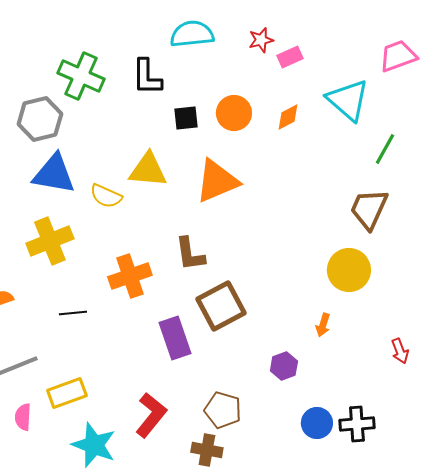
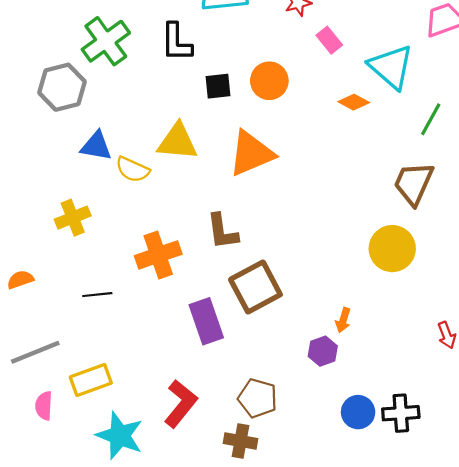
pink rectangle: (290, 57) -> (329, 40), moved, turned 75
green cross: (81, 76) -> (106, 41), turned 30
orange diamond: (288, 117) -> (354, 102), moved, turned 56
blue triangle: (54, 174) -> (96, 146), moved, size x0.7
yellow cross: (50, 241) -> (73, 218), size x0.7
orange arrow: (323, 325) -> (343, 320), moved

